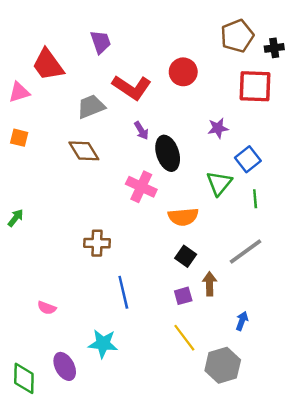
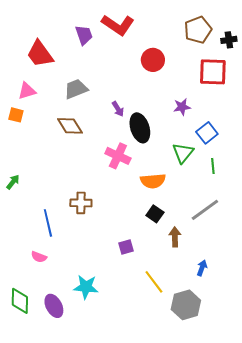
red L-shape: (132, 87) -> (118, 25), moved
pink triangle: (19, 92) -> (27, 91), moved
blue line: (123, 292) -> (48, 223), moved
purple square: (183, 296) -> (126, 247), moved
green diamond: (24, 378) -> (20, 301), moved

